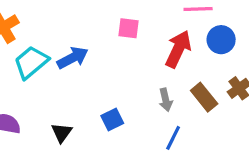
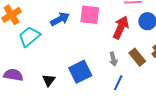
pink square: (129, 28) -> (90, 15), size x1.5
blue arrow: (73, 58) -> (60, 19), moved
blue square: (112, 120) -> (80, 72), size x1.6

